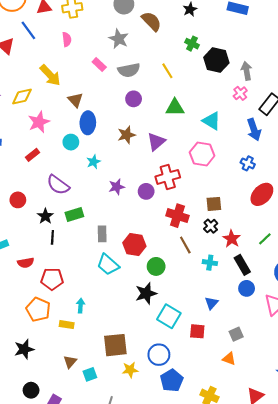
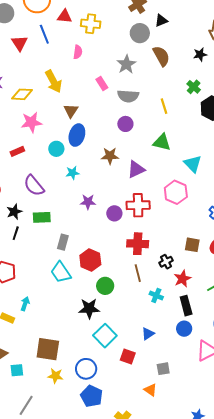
brown square: (214, 204) -> (192, 245), moved
red cross: (177, 216) -> (138, 244), turned -30
blue pentagon: (172, 381) -> (92, 396), turned -30

